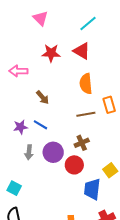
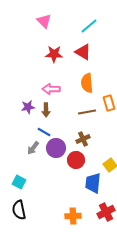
pink arrow: (18, 71) -> (51, 89), moved
brown arrow: (43, 97) -> (46, 110), moved, turned 40
blue line: (41, 125) -> (44, 132), moved
purple star: (20, 127) -> (28, 107), moved
gray arrow: (29, 152) -> (33, 148), turned 32

